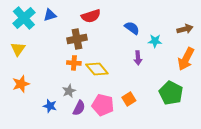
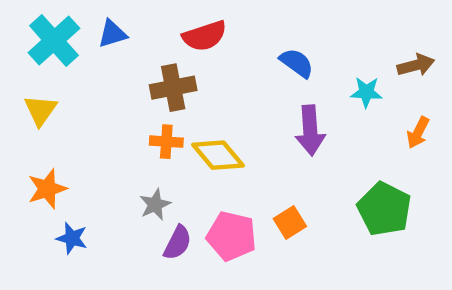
cyan star: (155, 41) -> (366, 92), moved
purple arrow: (138, 58) -> (310, 130), size x1.5
orange arrow: (186, 59) -> (418, 133), size x0.6
blue star: (50, 106) -> (72, 238), moved

